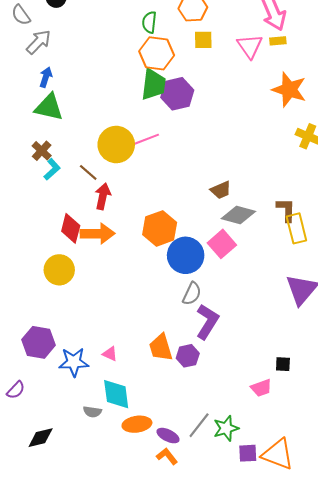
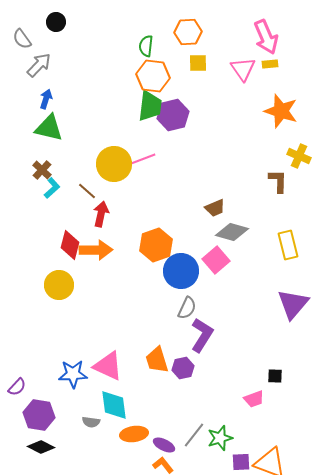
brown L-shape: (286, 210) -> (278, 181), moved
purple hexagon: (39, 342) -> (39, 415), moved
pink triangle: (110, 354) -> (108, 366), size x2.0
purple semicircle: (16, 390) -> (17, 387), moved
black diamond: (41, 438) -> (41, 447), turned 40

